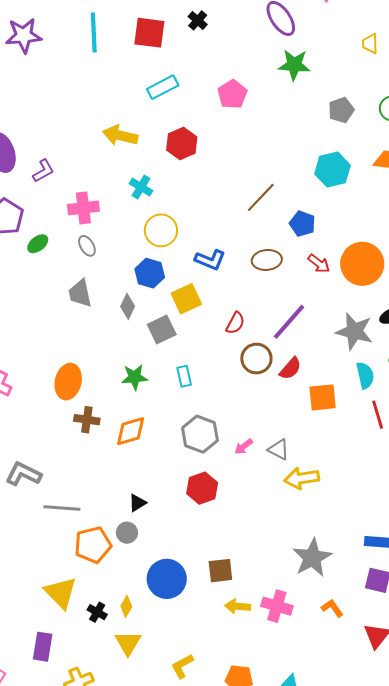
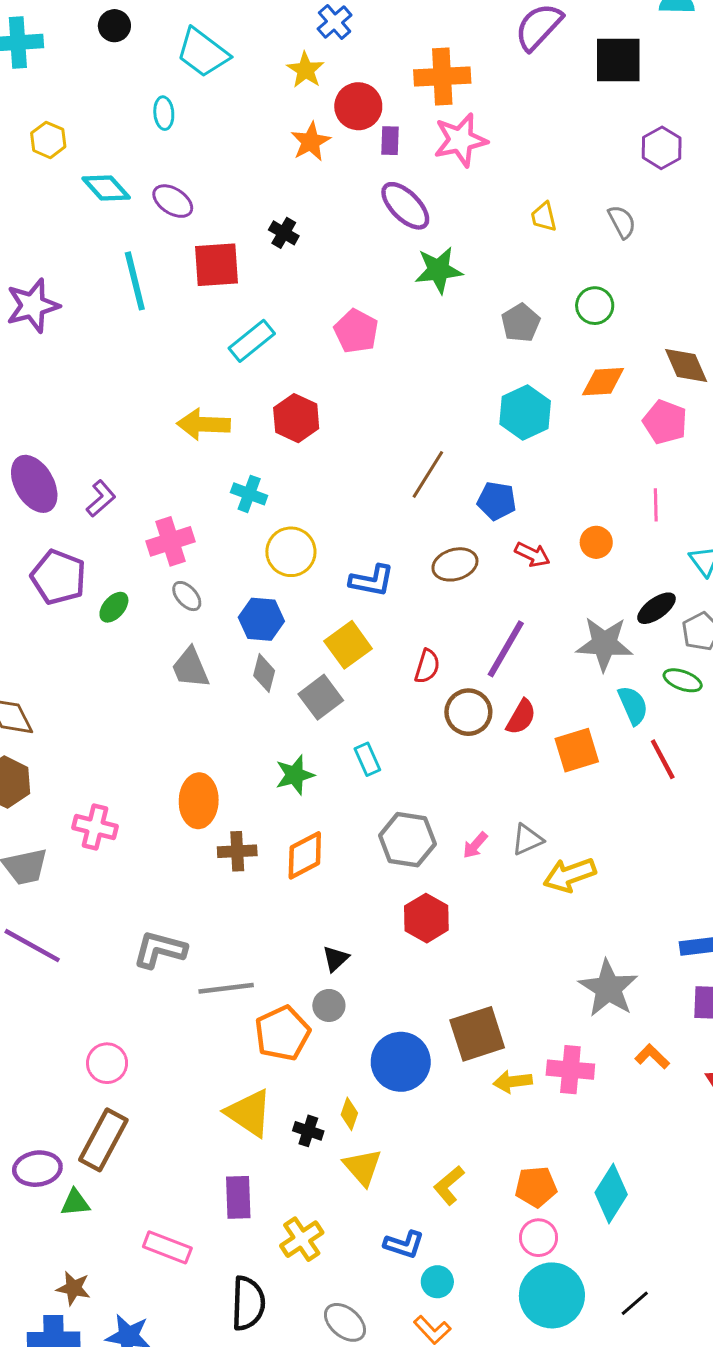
orange circle: (362, 264) -> (596, 542), size x0.5
blue hexagon: (150, 273) -> (261, 619), moved
gray triangle: (279, 450) -> (527, 840), turned -40
brown square: (220, 571) -> (477, 1034), size x1.4

